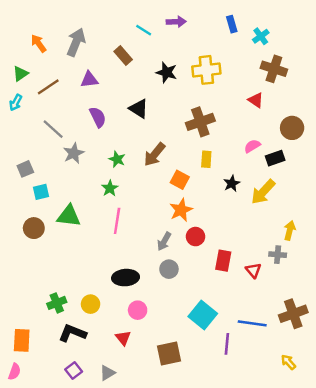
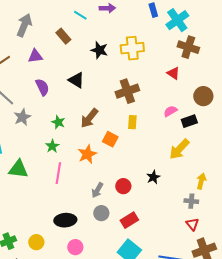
cyan cross: (261, 36) -> (177, 20), size x1.6
black star: (232, 183) -> (153, 177), moved
orange star: (181, 210) -> (87, 154), moved
red rectangle: (223, 261) -> (129, 220), moved, turned 48
red triangle: (253, 270) -> (192, 224), moved

